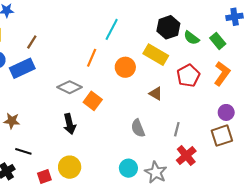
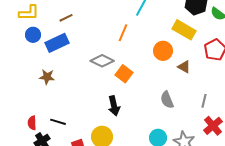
brown line: (32, 42) -> (66, 18), turned 32
orange circle: (125, 67) -> (163, 51), moved
brown star: (12, 121) -> (47, 77), moved
black arrow: (70, 124) -> (114, 106), moved

